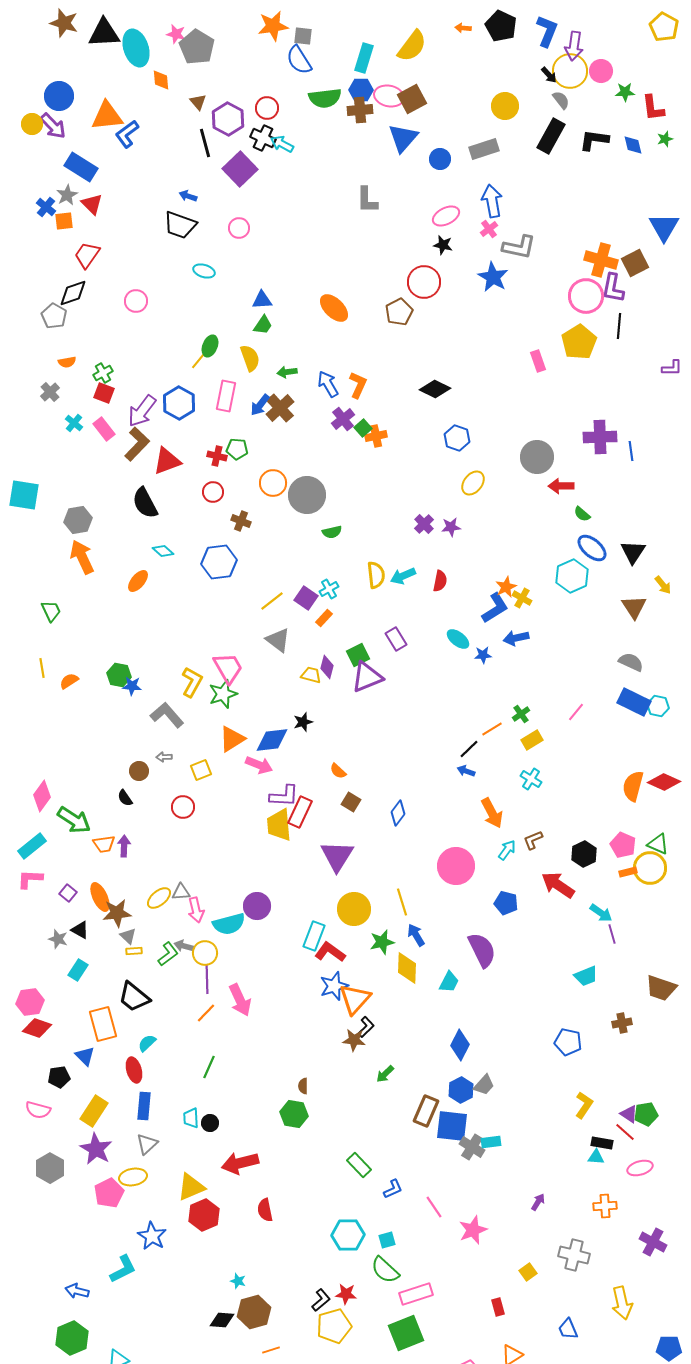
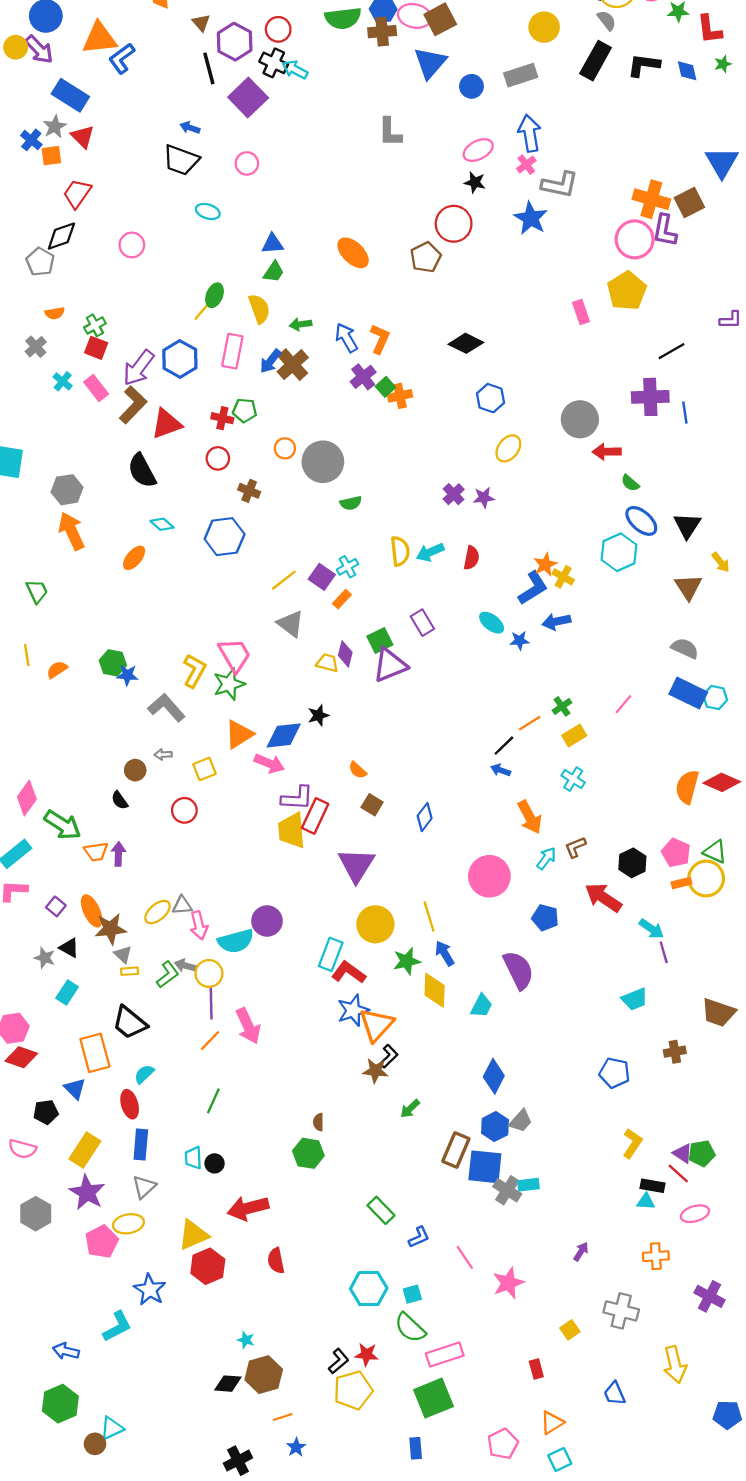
black line: (619, 326) -> (671, 351), moved, turned 55
orange circle: (273, 483) -> (285, 448), size x0.7

